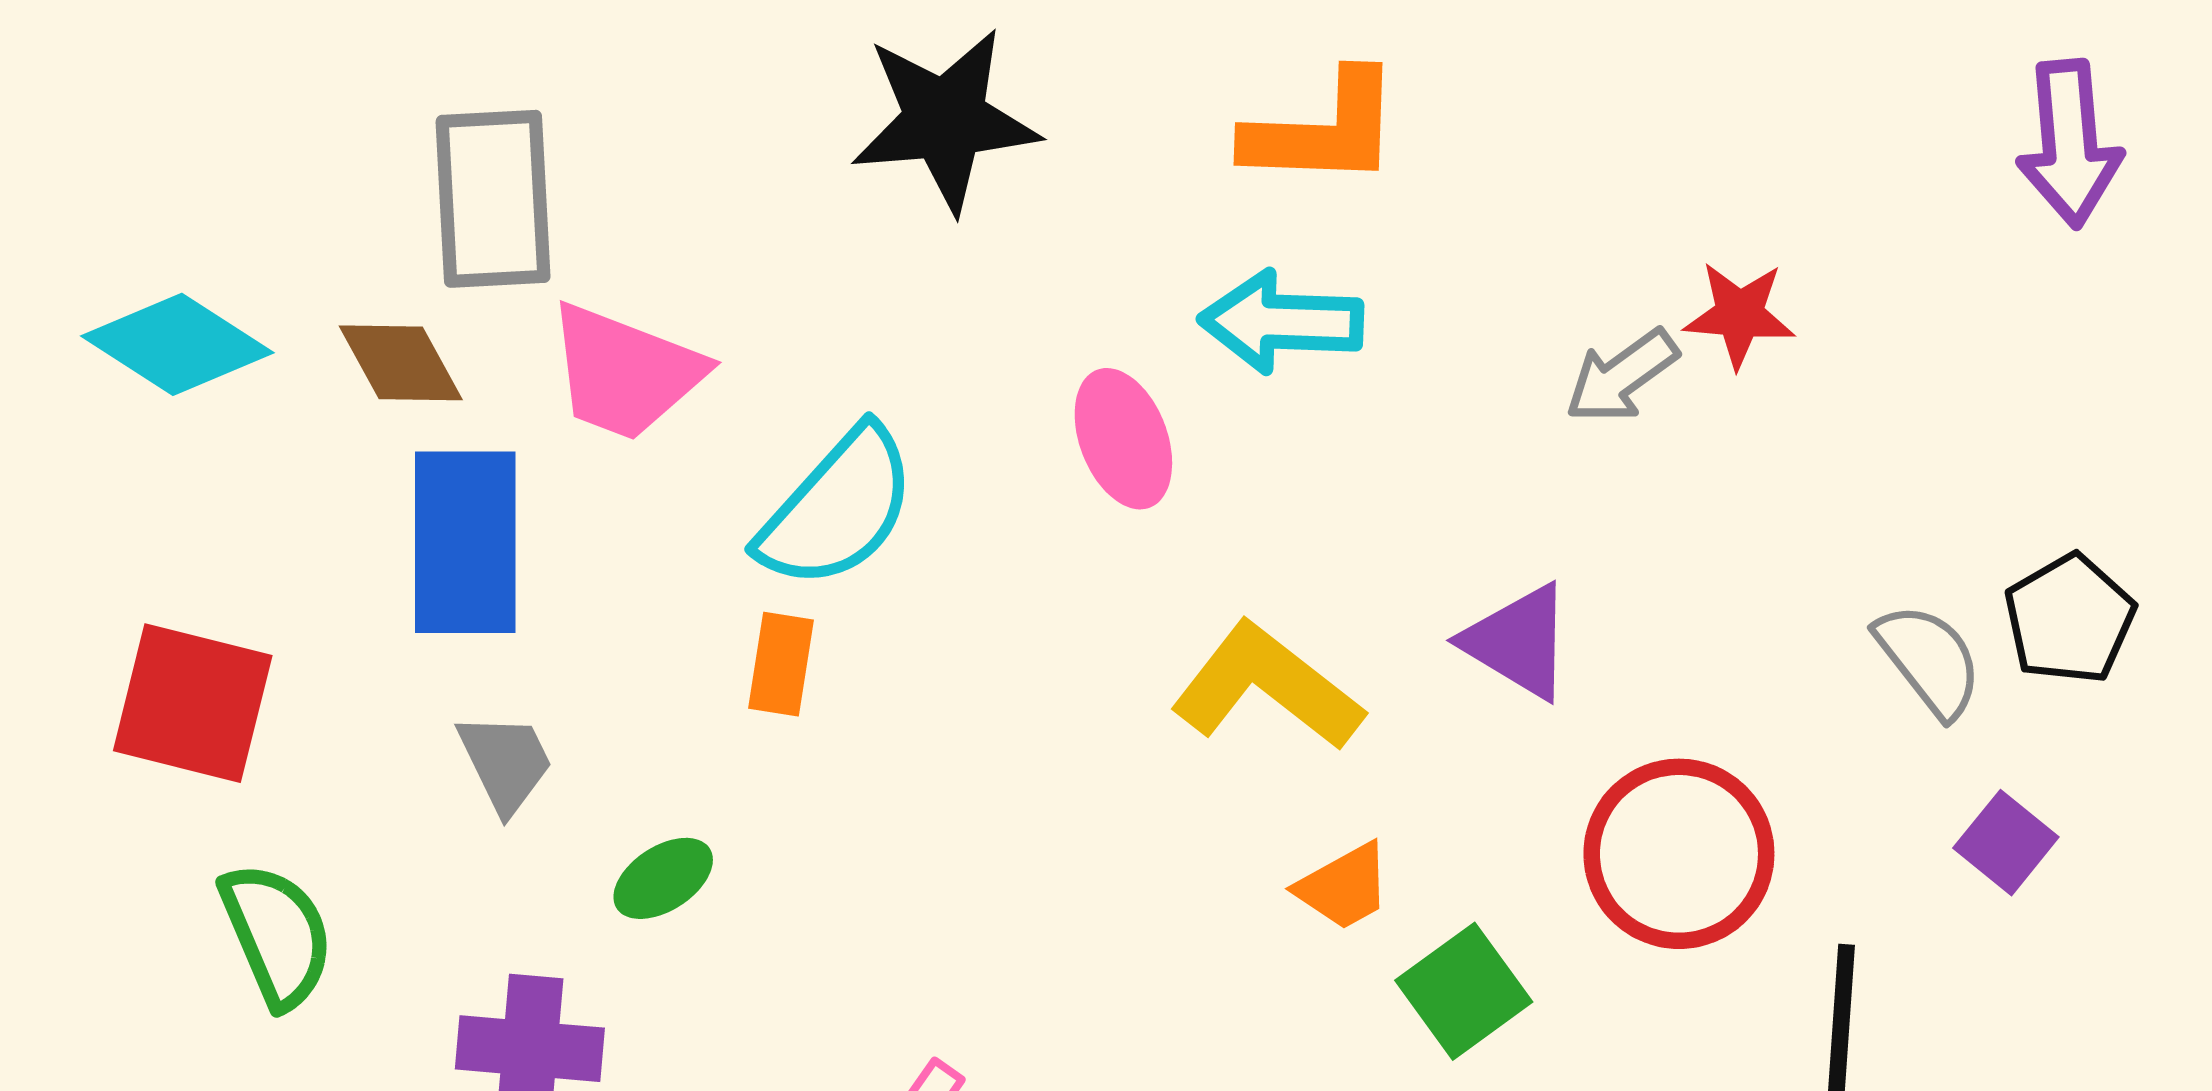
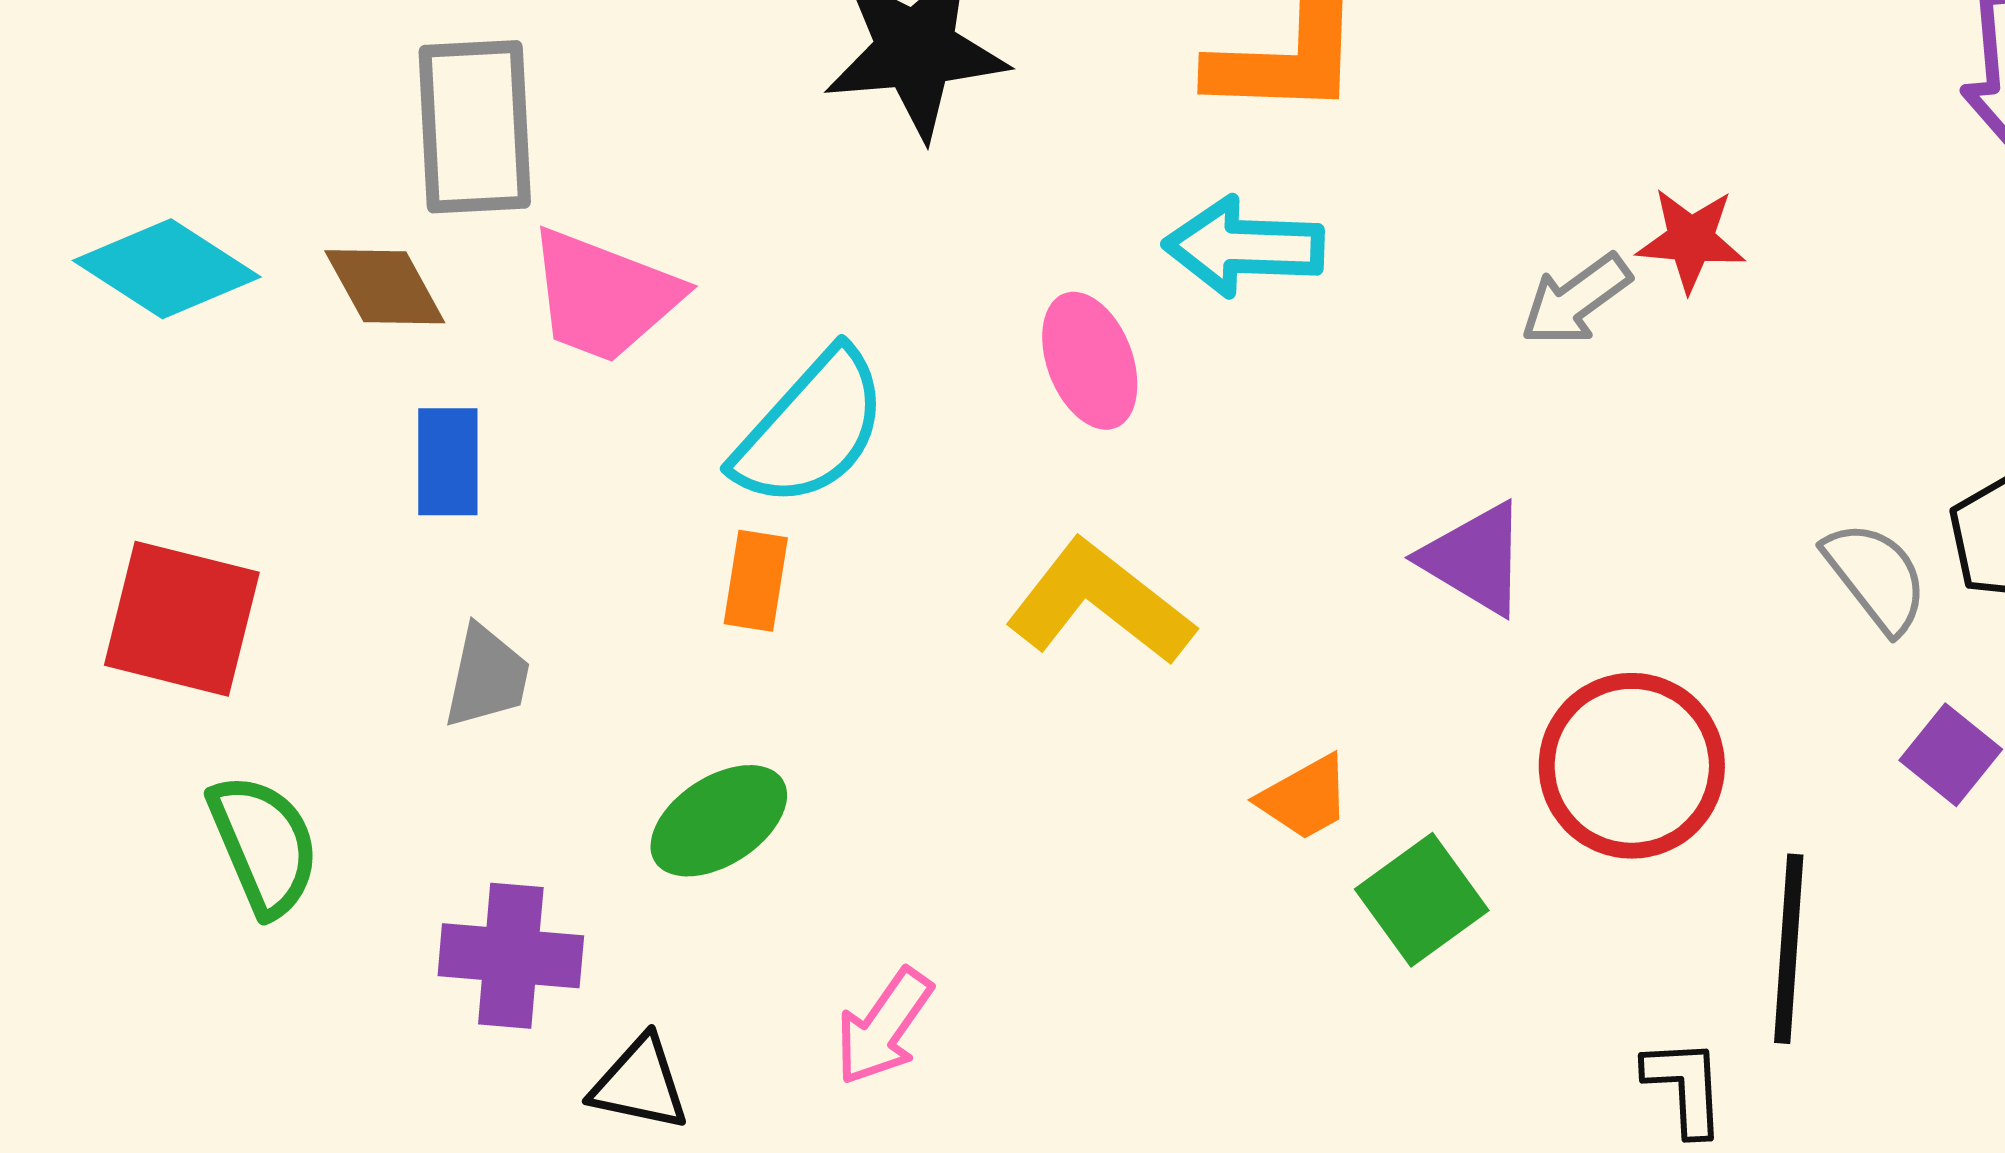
blue rectangle: (465, 542) -> (448, 462), size x0.6
yellow L-shape: (1267, 687) -> (1100, 603), moved
gray trapezoid: (505, 763) -> (487, 677), turned 38
green ellipse: (663, 878) -> (719, 821), moved, size x1.4

